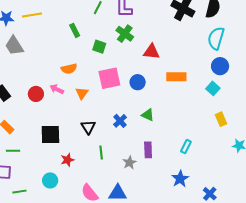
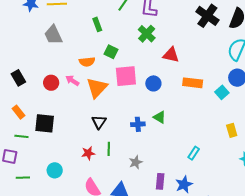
gray trapezoid: (14, 46) -> (53, 35), moved
green square: (99, 47) -> (111, 52), moved
cyan square: (213, 88) -> (222, 92), moved
orange triangle: (82, 93) -> (97, 88), size x1.6
blue cross: (120, 121) -> (138, 124), moved, turned 32
black square: (50, 134) -> (45, 123), moved
purple rectangle: (148, 150) -> (160, 181), moved
red star: (67, 160) -> (88, 153), moved

